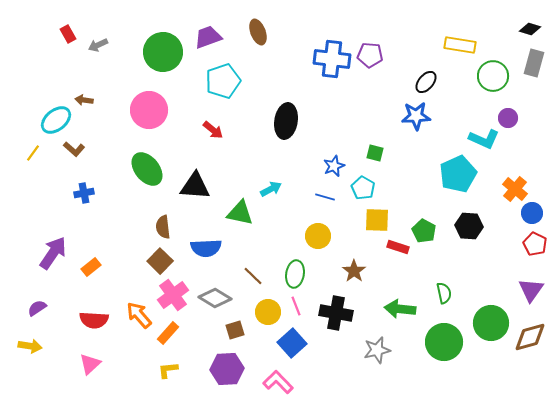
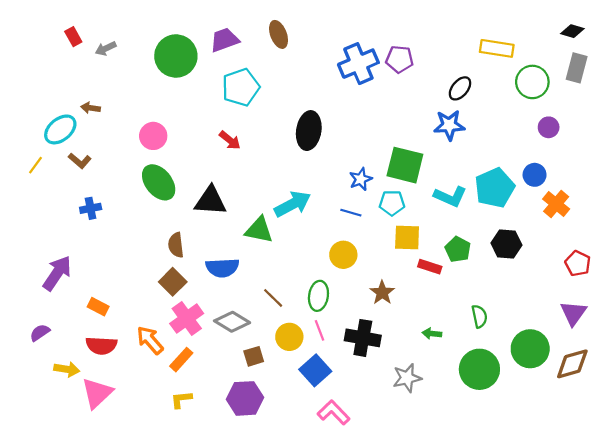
blue cross: (332, 59) -> (358, 64), turned -30
pink circle: (149, 110) -> (153, 136), moved, size x0.7
cyan L-shape: (484, 139) -> (450, 196), moved
green square: (375, 153) -> (405, 165), size x2.0
cyan pentagon: (363, 188) -> (392, 203), turned -30
cyan arrow: (271, 189) -> (293, 204), size x1.6
blue circle: (532, 213) -> (535, 175), moved
orange rectangle: (91, 267) -> (98, 307), moved, turned 66
green arrow: (400, 309) -> (432, 334), size x0.6
yellow arrow: (30, 346) -> (67, 369), moved
pink triangle: (90, 364) -> (97, 393), size x1.4
pink L-shape: (278, 382) -> (334, 412), moved

